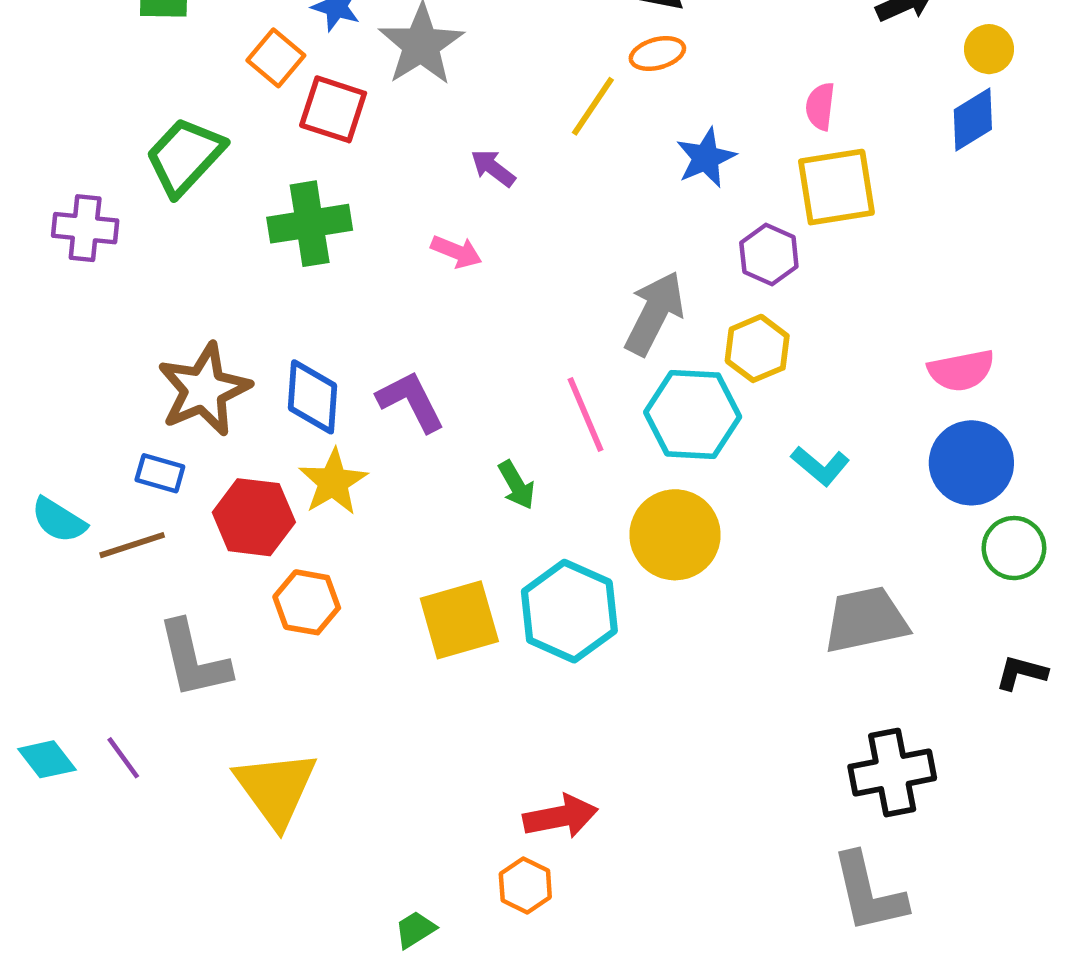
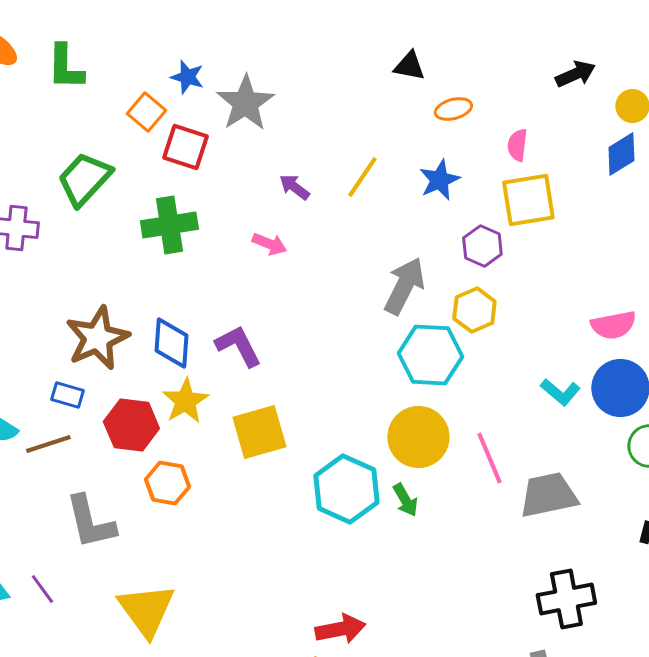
orange ellipse: (657, 54) -> (453, 109), moved
yellow line: (593, 106) -> (362, 177), moved
pink line: (585, 414) -> (489, 458), moved
cyan L-shape: (820, 466) -> (560, 392), moved
green arrow: (517, 485) -> (405, 500), moved
yellow square: (459, 620) -> (259, 432), moved

